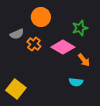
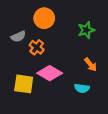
pink diamond: (63, 47) -> (50, 73), moved
yellow square: (16, 89) -> (24, 84), moved, turned -30

